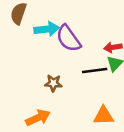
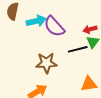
brown star: (53, 83) -> (46, 63), size x1.5

